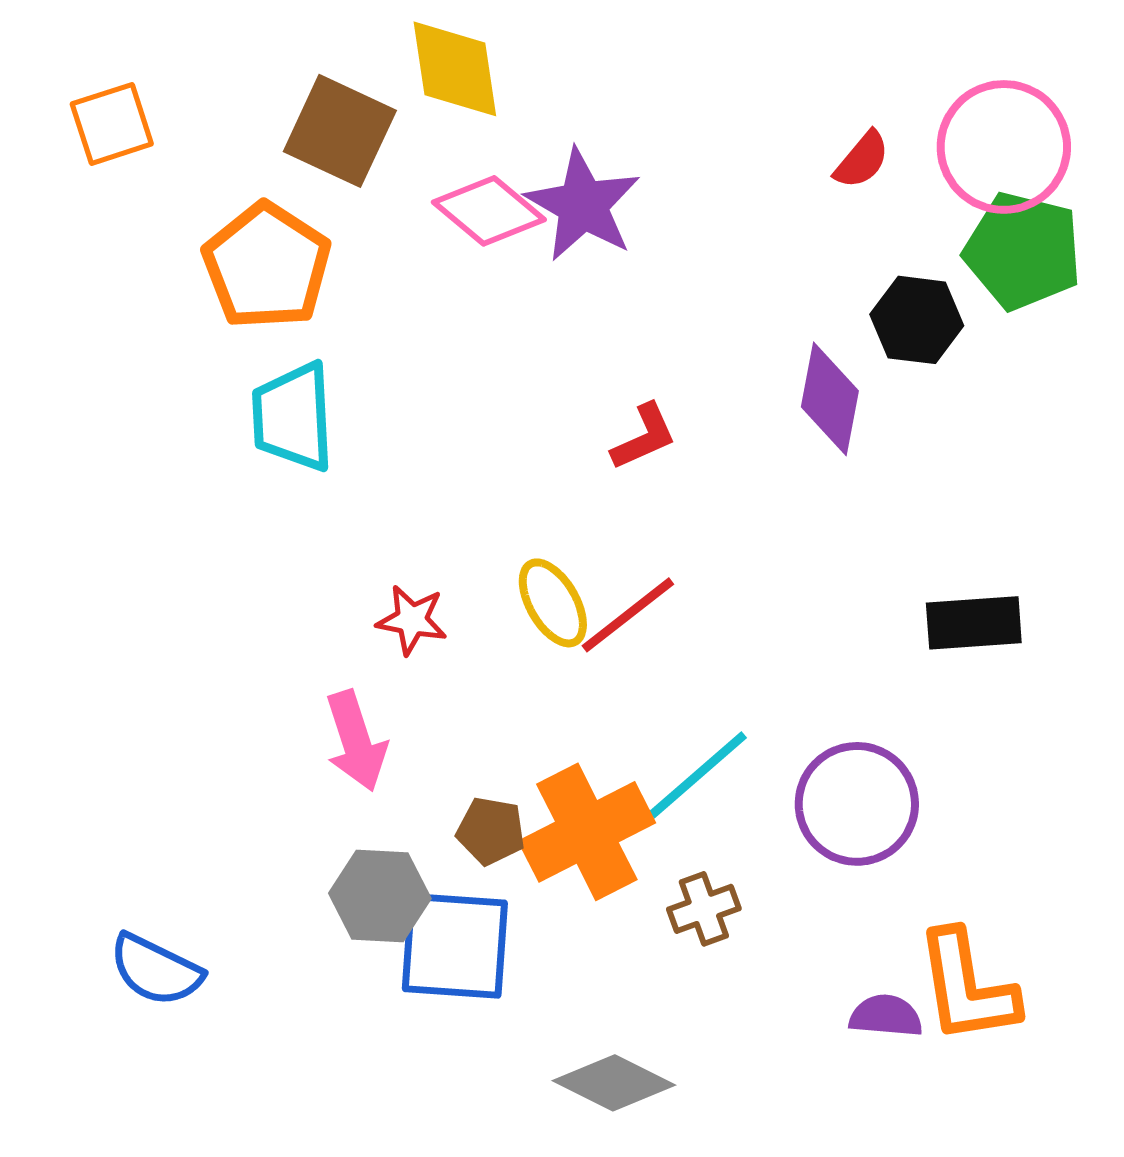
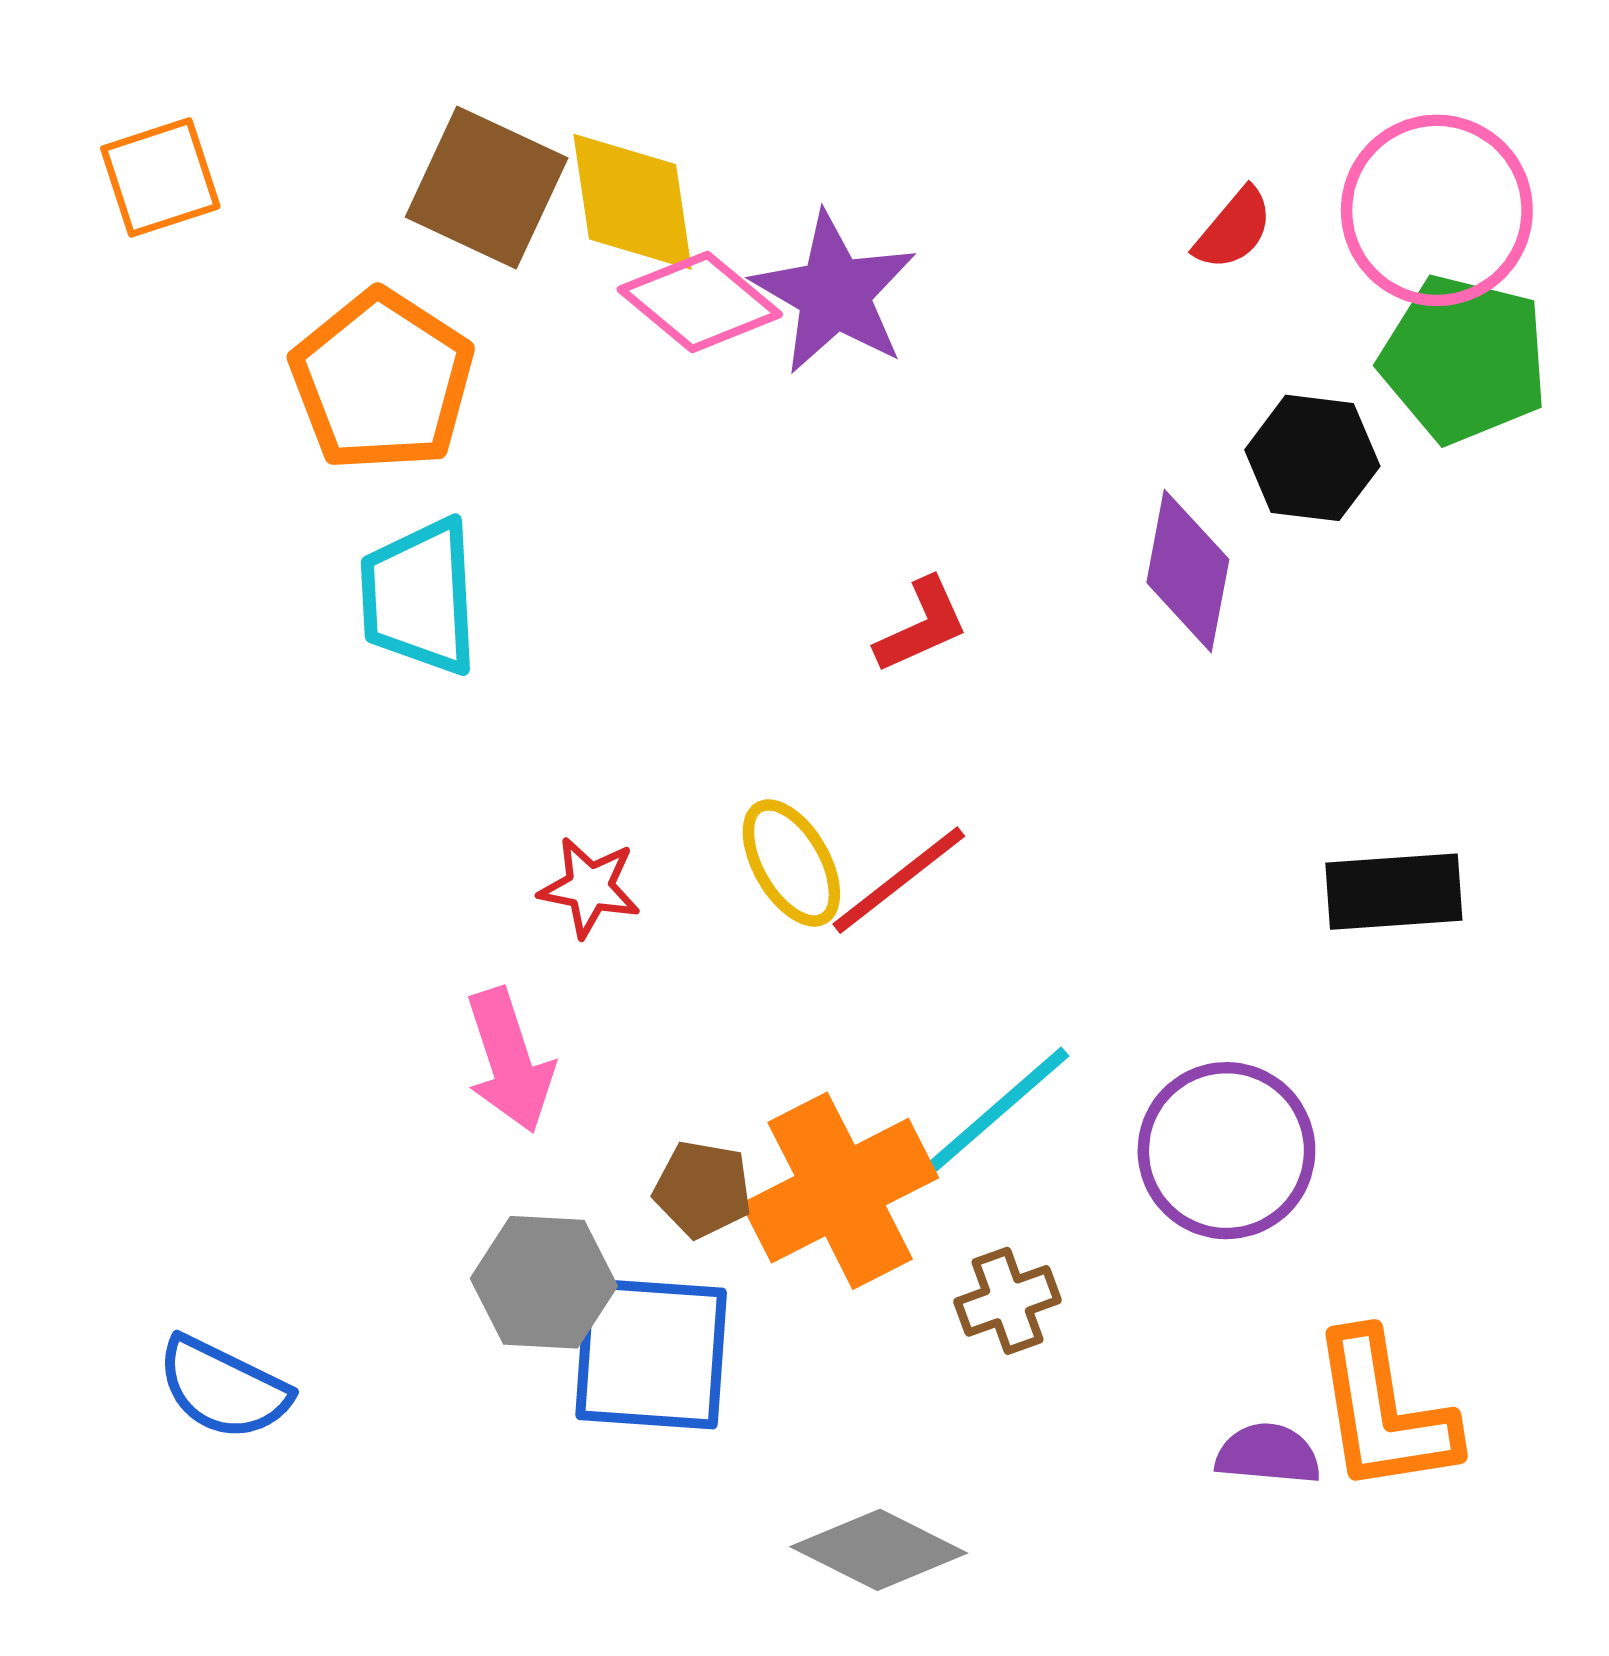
yellow diamond: (455, 69) -> (633, 202), moved

